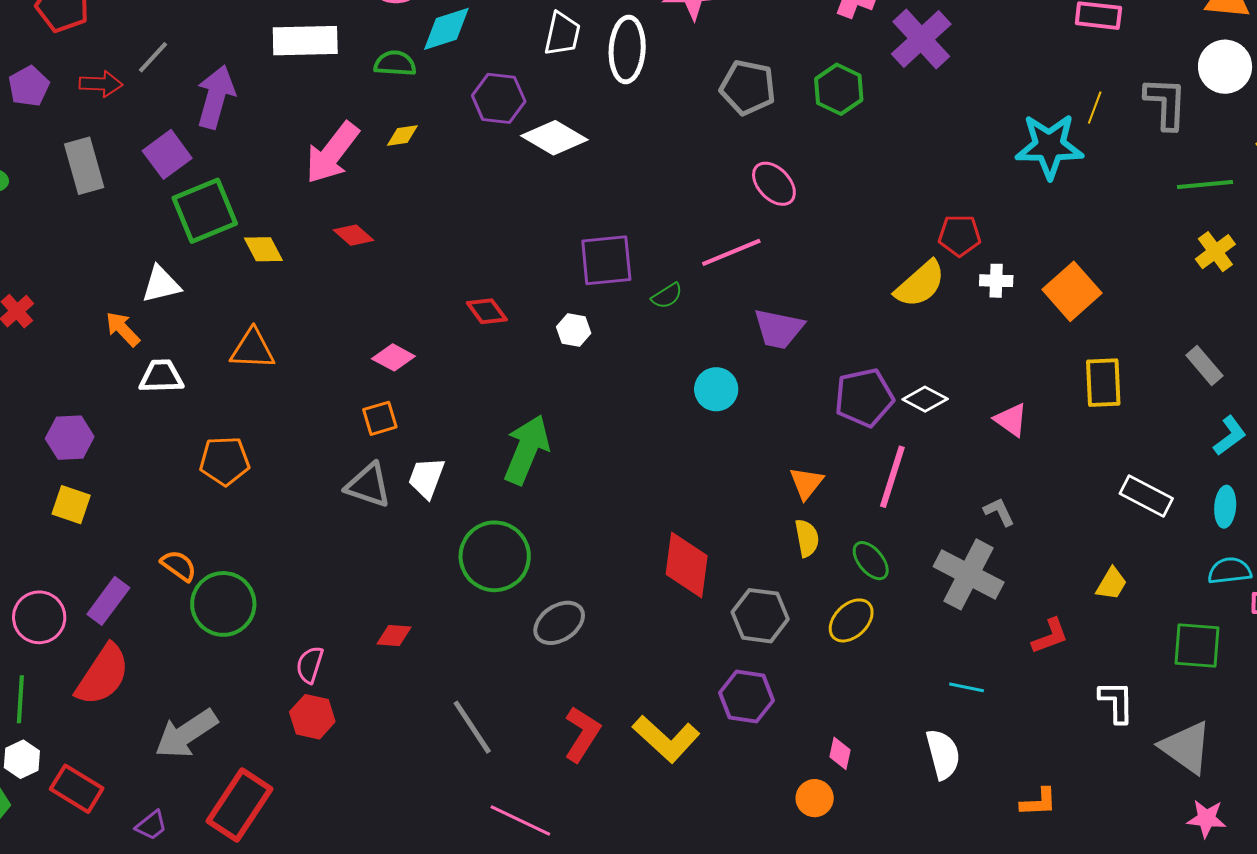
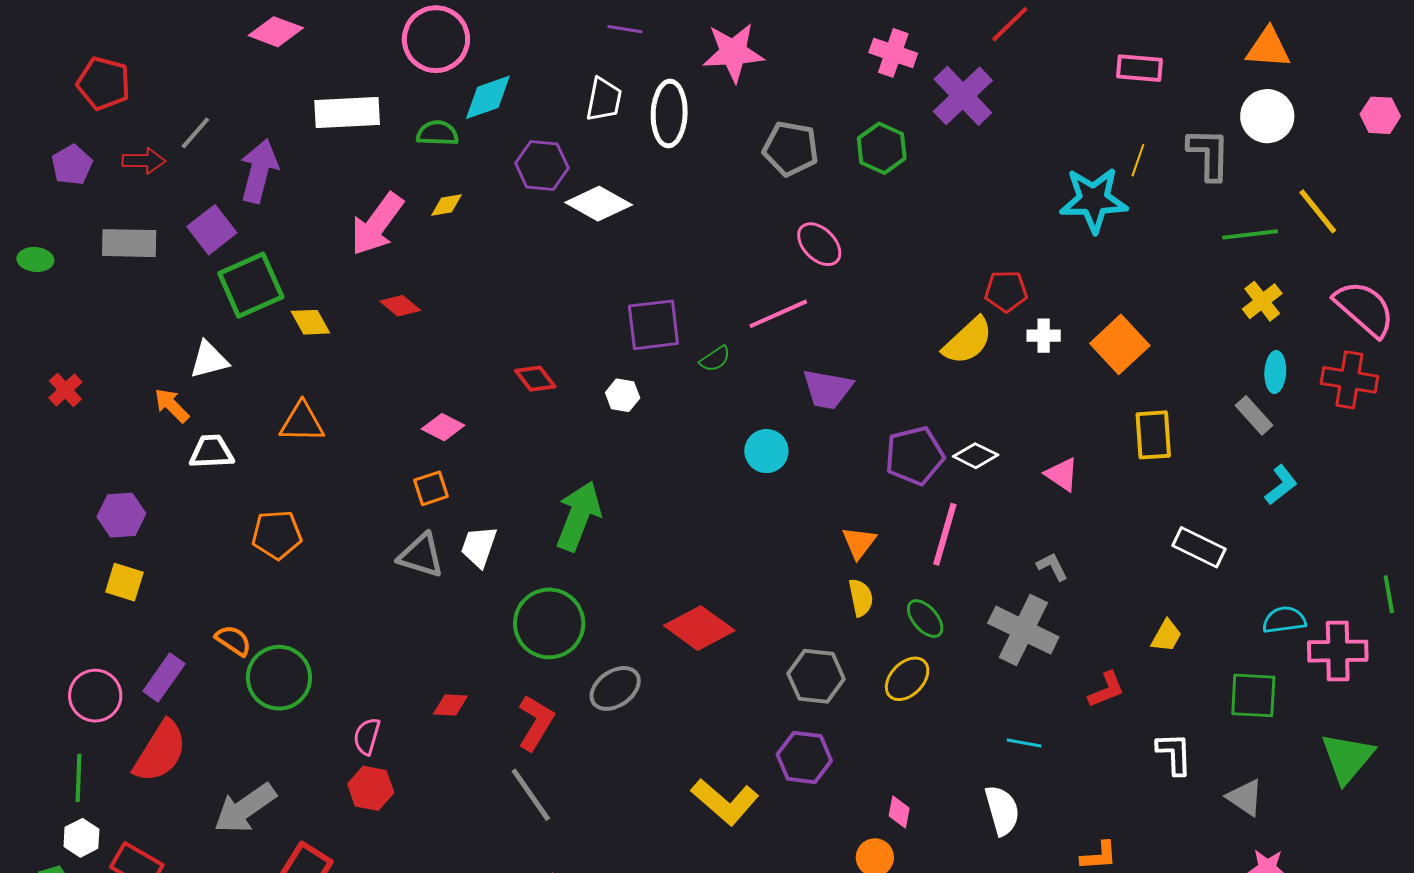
gray rectangle: (84, 166) -> (129, 243), turned -72
cyan ellipse: (1225, 507) -> (1275, 372), moved
red diamond: (687, 565) -> (699, 628), moved, turned -60
red L-shape: (582, 734) -> (536, 723), moved
gray triangle: (1186, 747) -> (1245, 798), size x0.7

